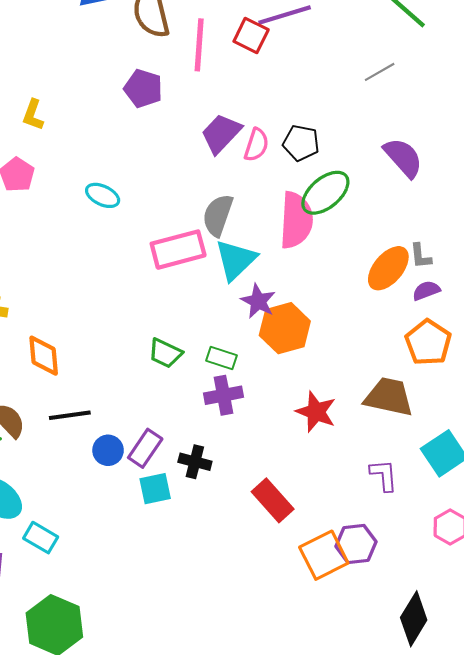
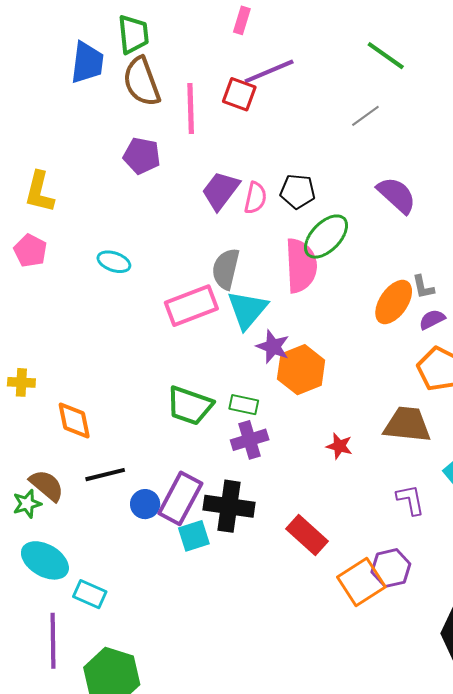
yellow L-shape: (33, 115) -> (39, 192), size x1.4
green trapezoid: (165, 353) -> (190, 406), size x1.4
red star: (316, 412) -> (339, 446), size x0.7
purple rectangle: (145, 448) -> (180, 498), size x1.4
black cross: (195, 462) -> (229, 506), size x1.6

